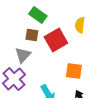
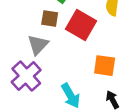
red square: (56, 40) -> (81, 25), turned -30

